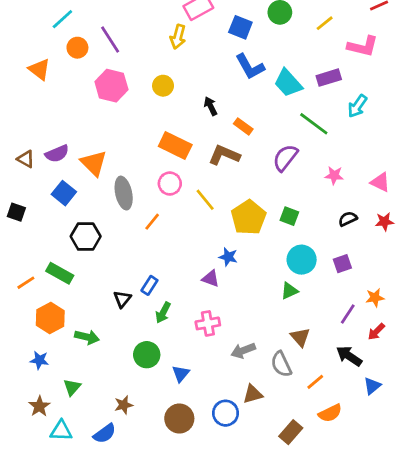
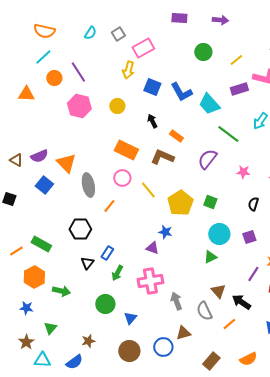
blue square: (240, 27) -> (152, 87), moved
orange triangle: (39, 69) -> (26, 94), turned -36
purple rectangle: (329, 78) -> (239, 89), moved
black semicircle: (348, 219) -> (253, 204), turned -48
black hexagon: (86, 236) -> (80, 229), moved
pink cross: (208, 323) -> (150, 281), size x1.4
gray arrow: (243, 351) -> (176, 301), turned 90
black arrow: (349, 356) -> (241, 302), moved
orange semicircle: (330, 413) -> (248, 359), moved

